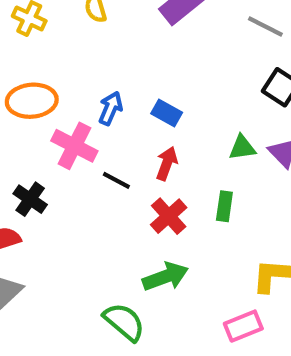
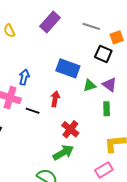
blue rectangle: (167, 113) -> (68, 68), moved, size x1.6
green rectangle: (224, 206) -> (107, 109), moved
red cross: (169, 216) -> (70, 129), moved

